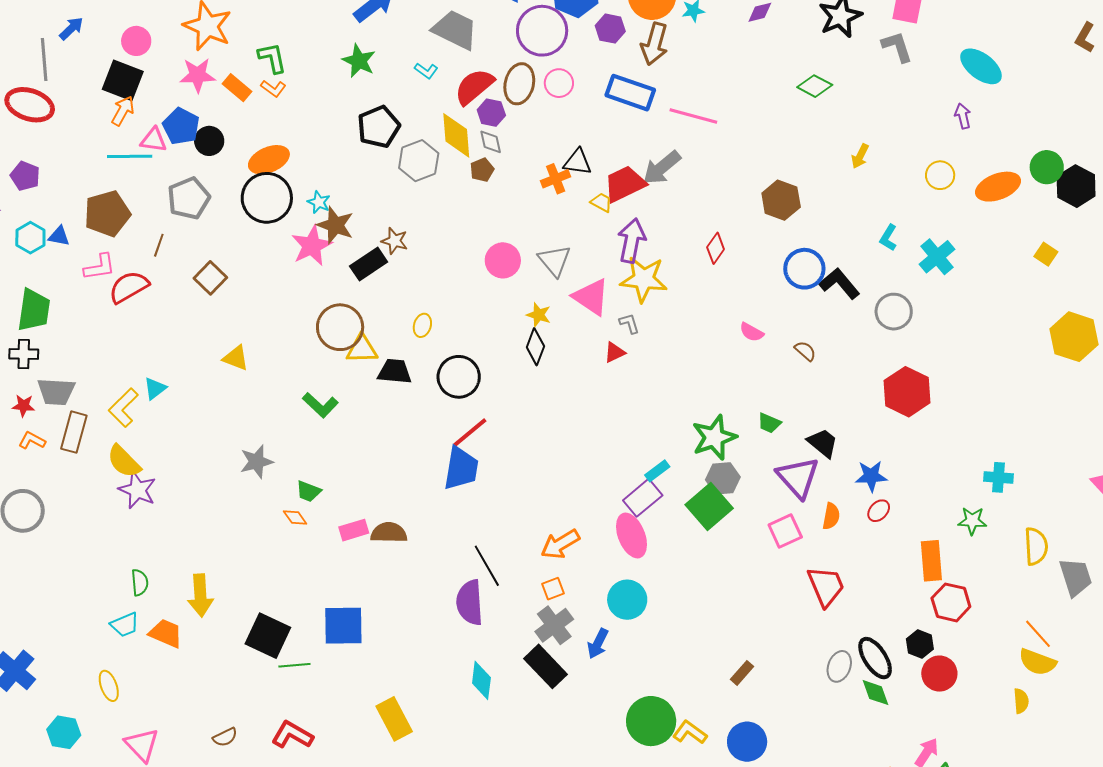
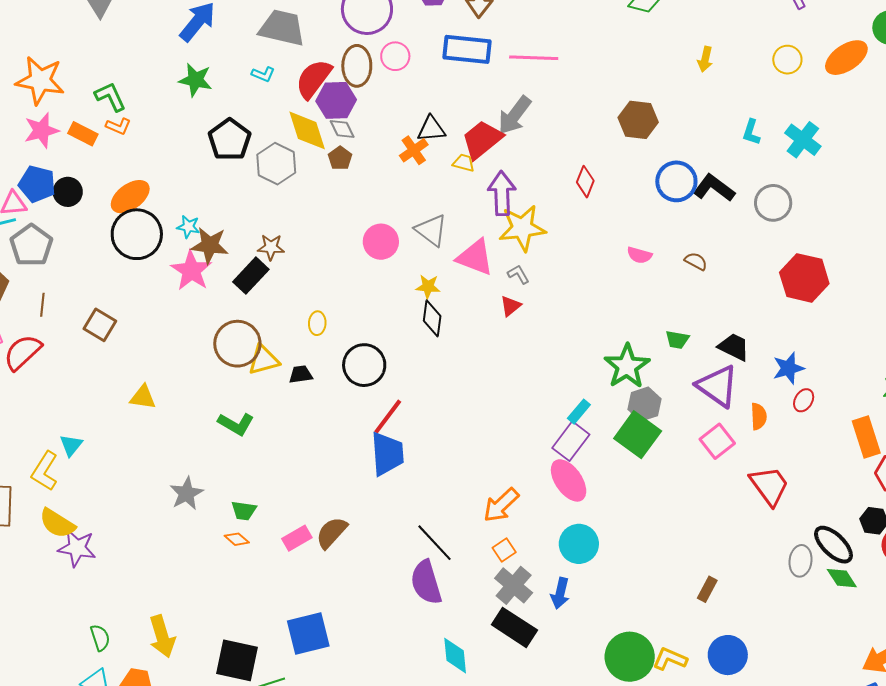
purple hexagon: (491, 113) -> (336, 100), size x1.4
gray pentagon: (189, 198) -> (31, 245), moved
black trapezoid: (395, 372) -> (301, 374), size x0.7
brown semicircle: (389, 533) -> (332, 533), turned -36

